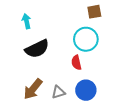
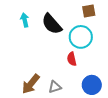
black semicircle: (37, 49) -> (52, 24), moved, turned 75
blue circle: (86, 90) -> (92, 85), moved

